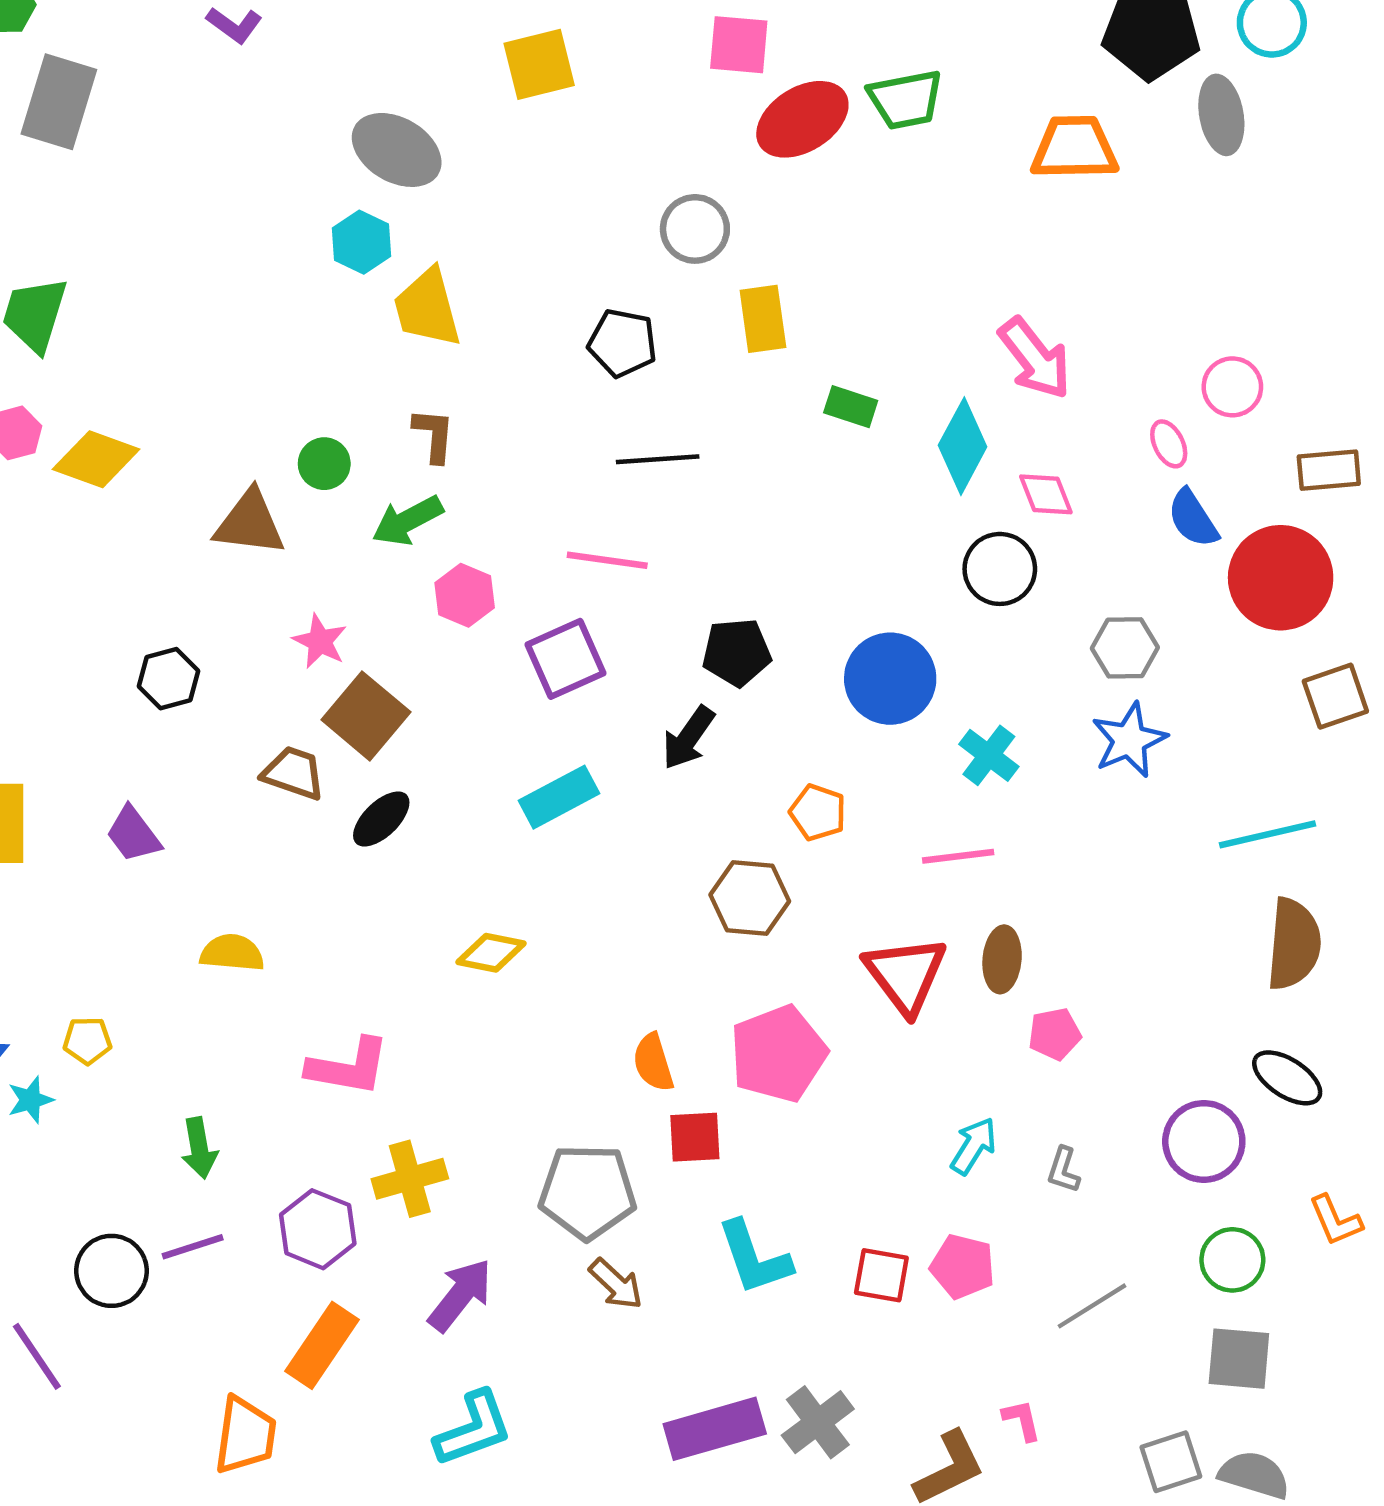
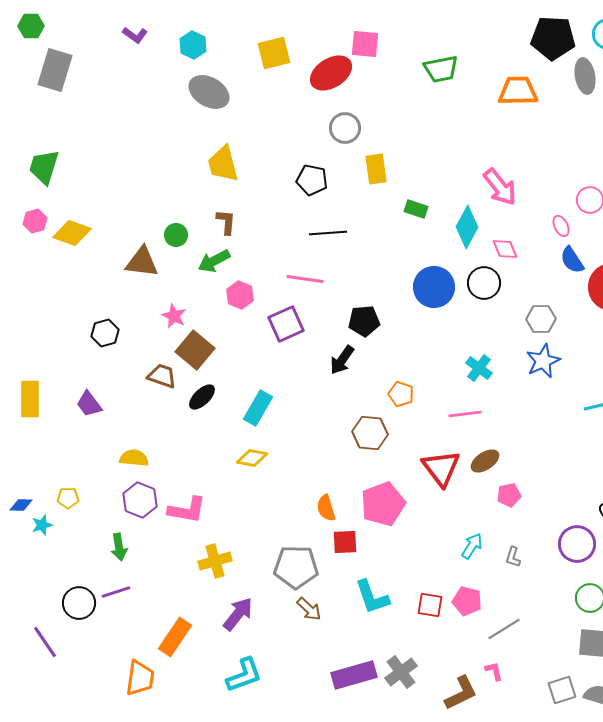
red ellipse: (802, 119) -> (331, 73), moved
cyan hexagon: (362, 242) -> (193, 45), moved
blue circle: (890, 679) -> (434, 287), moved
cyan rectangle: (559, 797) -> (258, 408), moved, turned -32
brown ellipse: (1002, 959) -> (485, 461), turned 52
purple hexagon: (318, 1229) -> (140, 500), moved
gray line: (1092, 1306) -> (504, 629), moved

